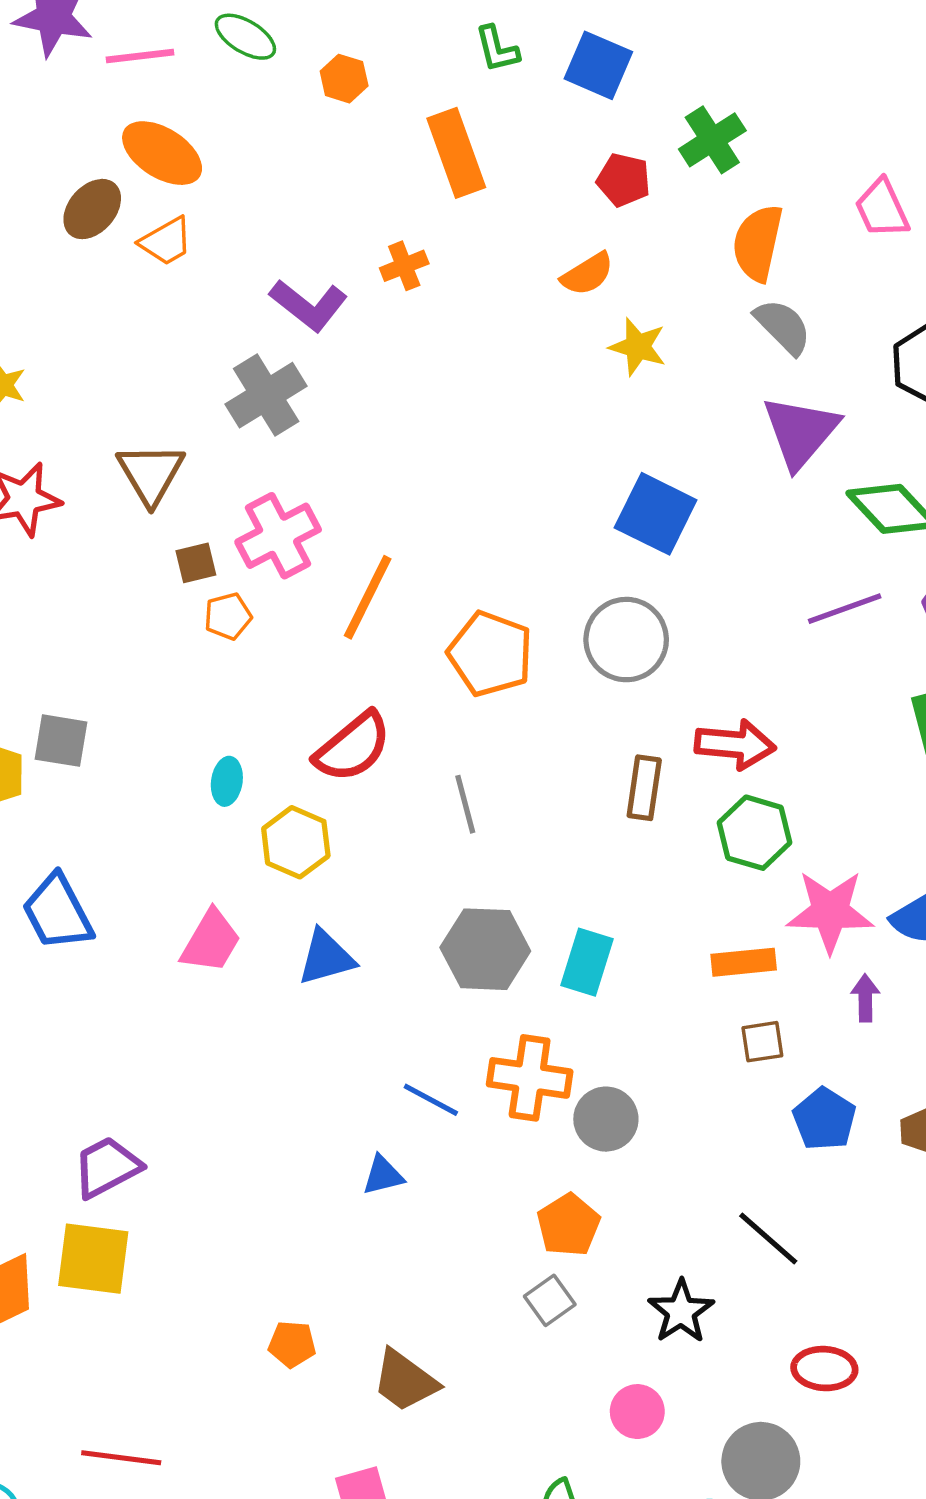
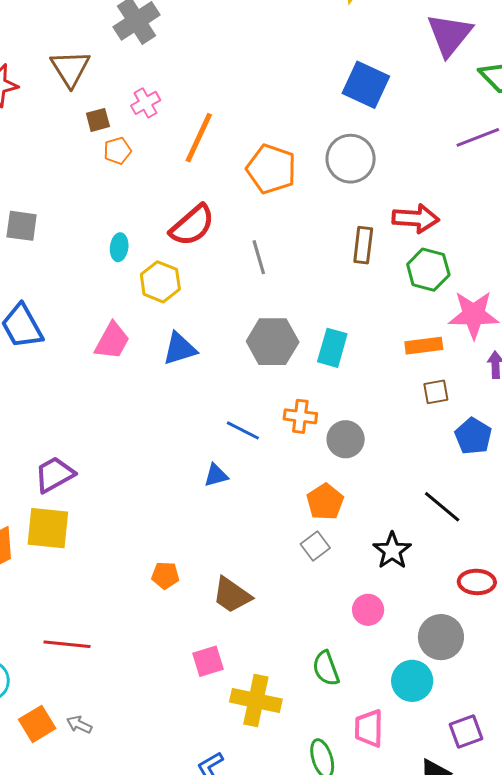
pink cross: (278, 536) -> (146, 103), size x0.6
orange cross: (530, 1078) -> (300, 416), size x0.7

